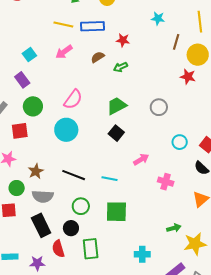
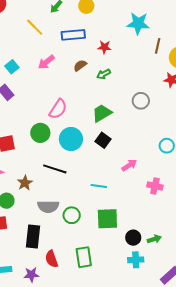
cyan star: (158, 18) -> (138, 23), size x1.6
yellow line: (63, 25) -> (35, 27), moved, turned 36
green circle: (33, 106) -> (40, 133), moved
gray circle: (159, 107) -> (141, 101), moved
cyan circle: (66, 130) -> (71, 139), moved
black line: (74, 175) -> (55, 169), moved
gray semicircle: (43, 196) -> (48, 207), moved
black rectangle: (41, 225) -> (33, 237), turned 35
black circle: (71, 228) -> (133, 238), moved
green arrow: (174, 228) -> (154, 239), moved

